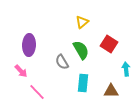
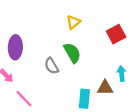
red square: (109, 44) -> (116, 34), moved, turned 30
cyan rectangle: (83, 83) -> (84, 99), moved
brown triangle: (111, 91) -> (105, 88), moved

